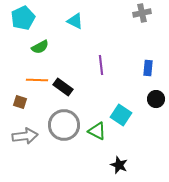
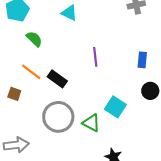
green semicircle: (40, 47) -> (34, 39), turned -108
orange line: (37, 80) -> (31, 72), turned 35
gray arrow: (25, 136) -> (16, 145), moved

